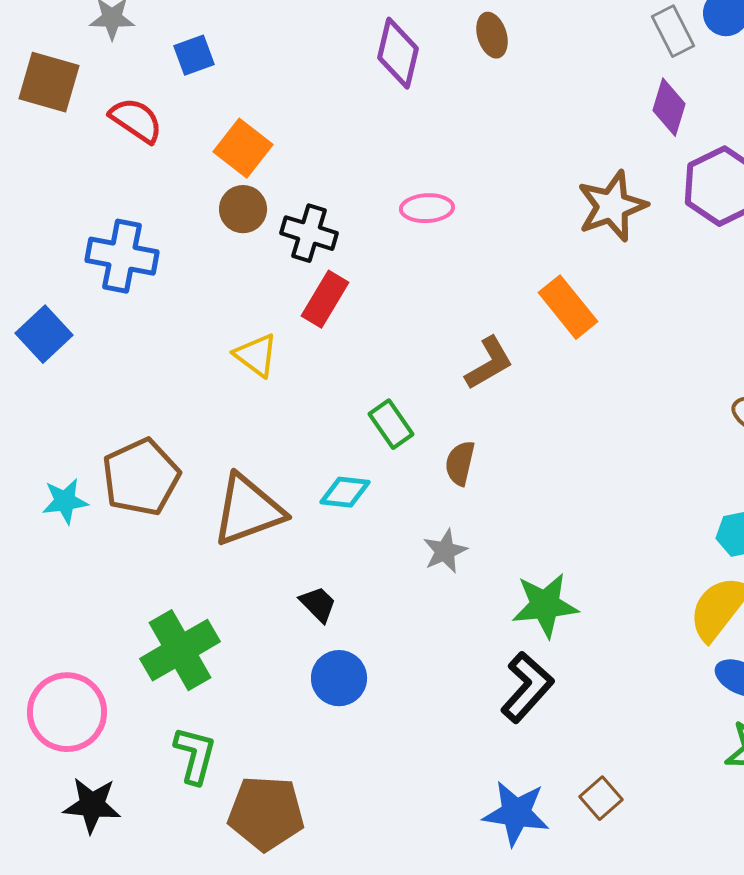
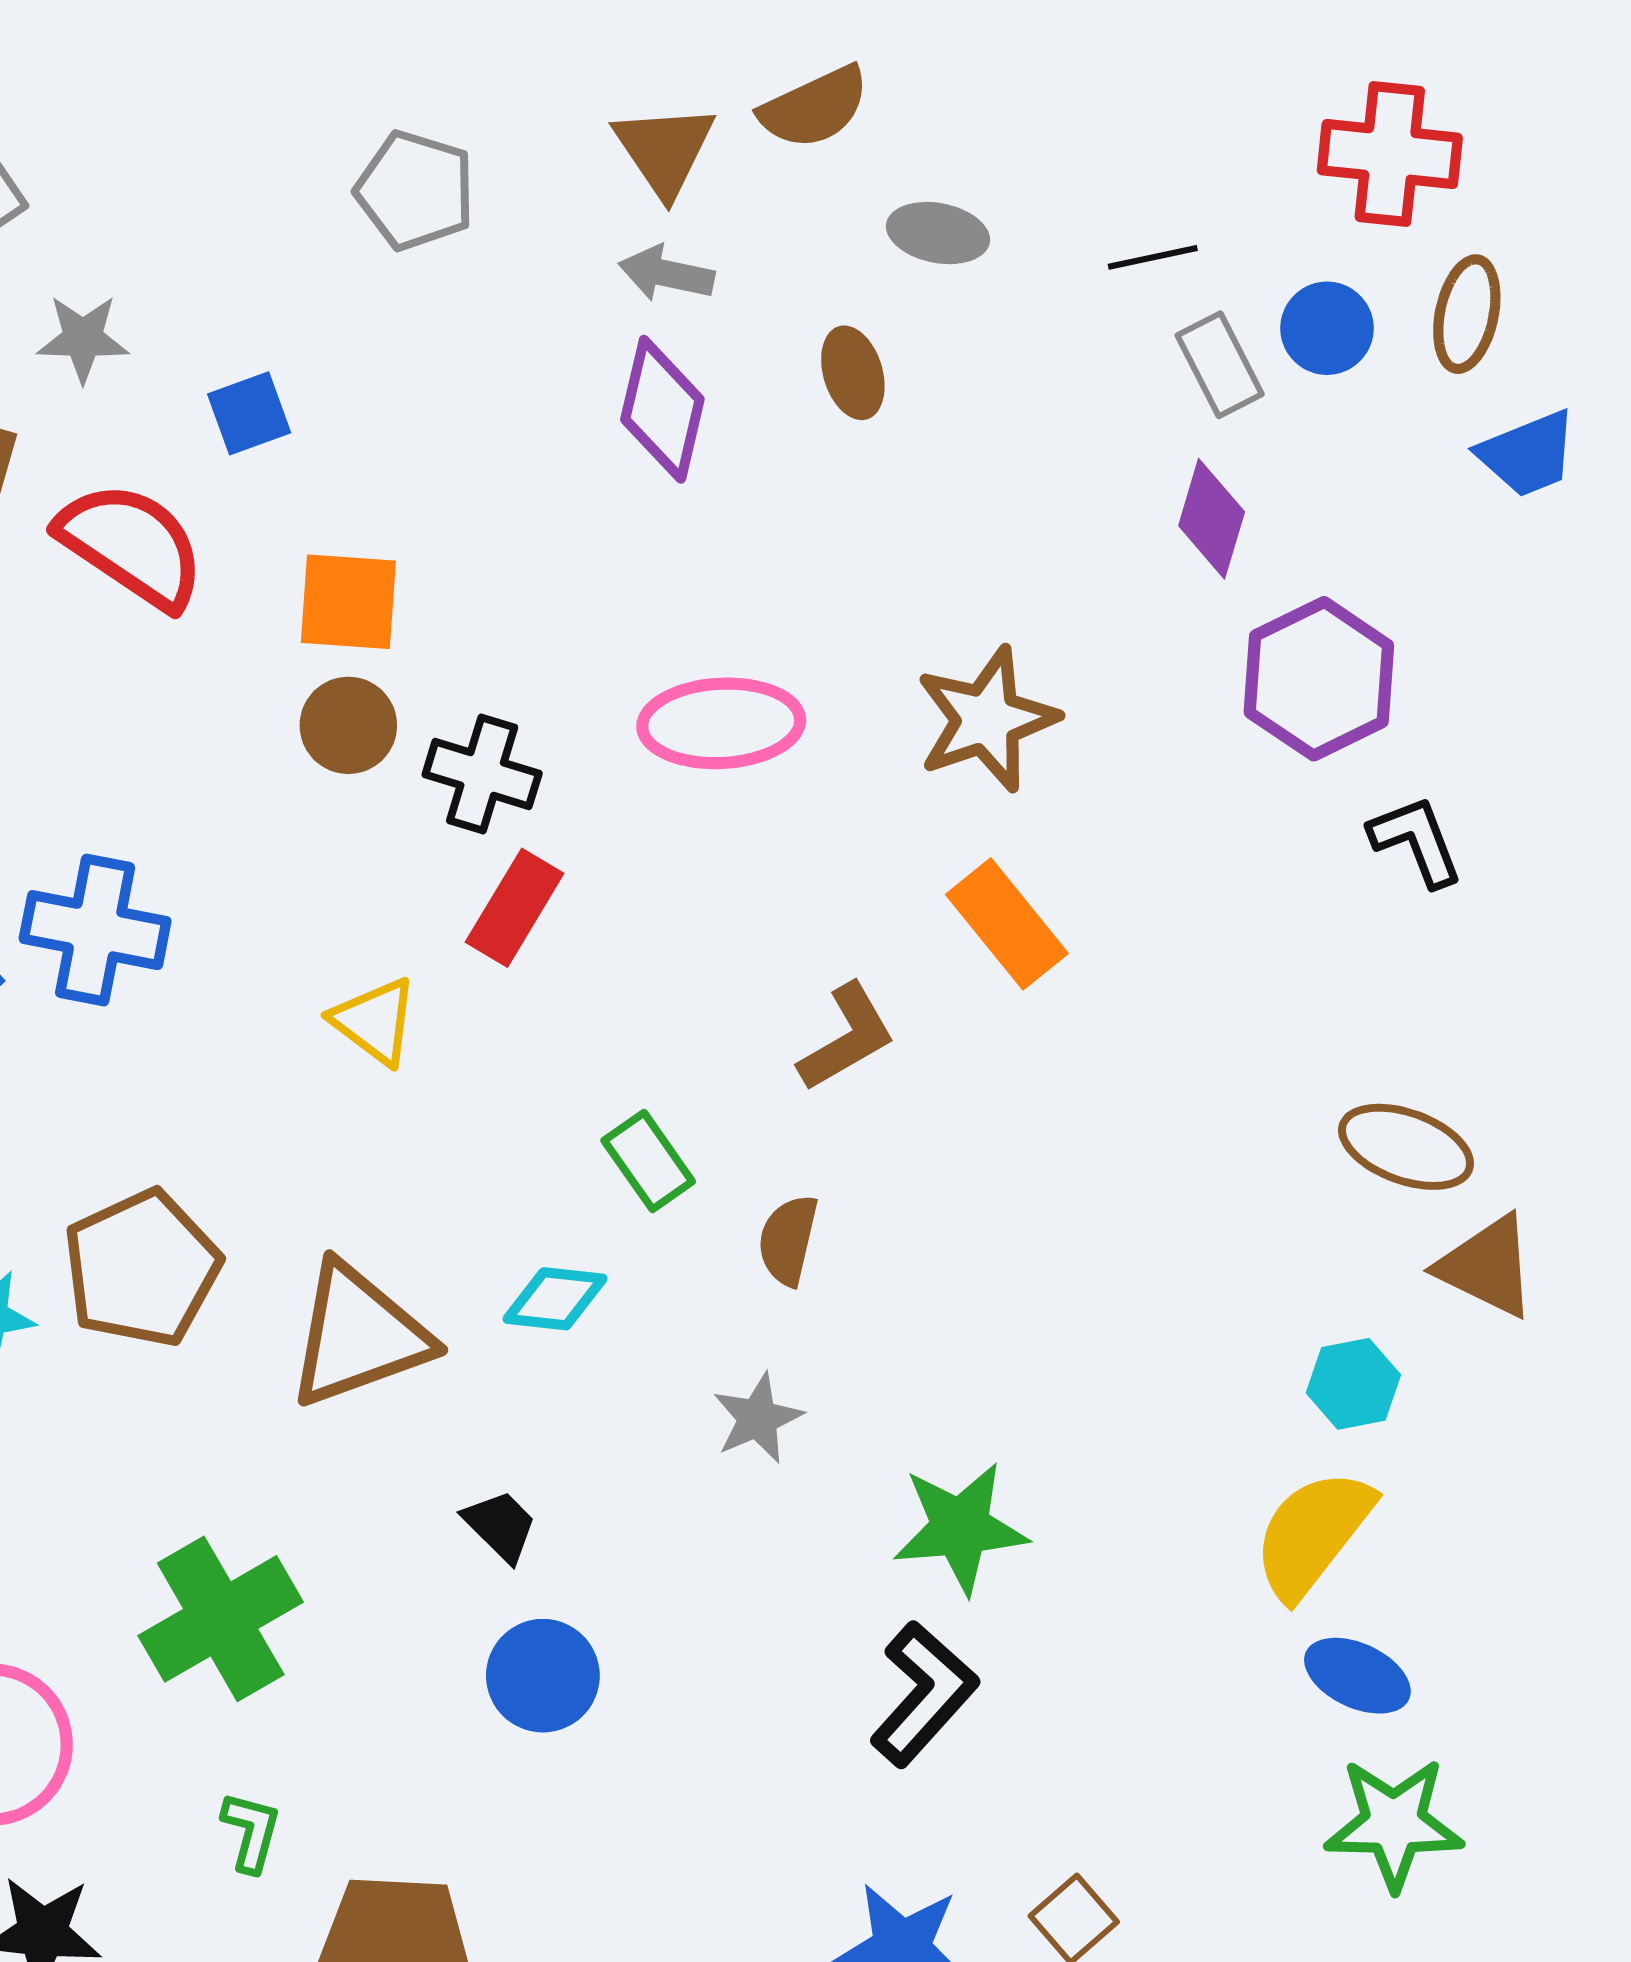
red semicircle: (136, 120) -> (132, 545), size x1.4
orange square: (243, 148) -> (348, 602), turned -34
brown star: (612, 206) -> (987, 719), moved
pink ellipse: (427, 208) -> (721, 723), size x1.5
blue cross: (122, 256) -> (95, 930), moved
green L-shape: (195, 755) -> (251, 1832), size x0.7

